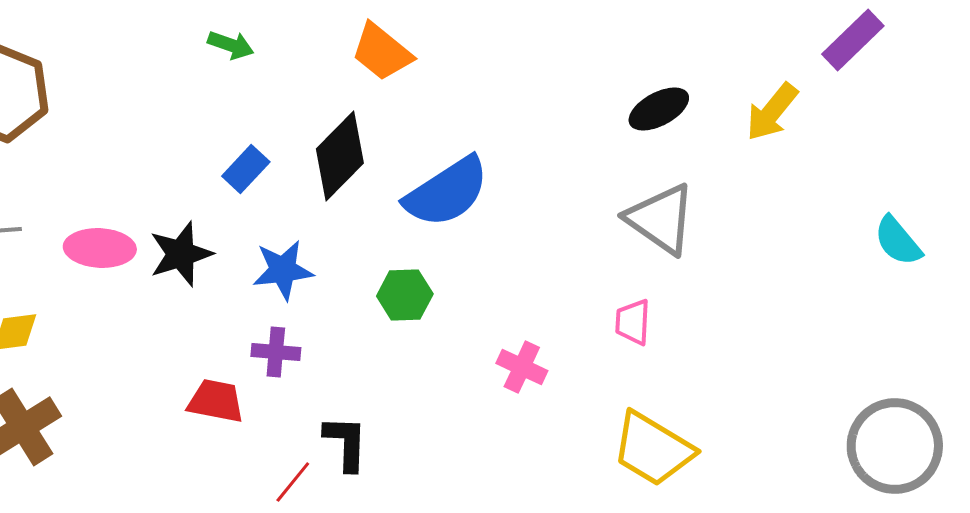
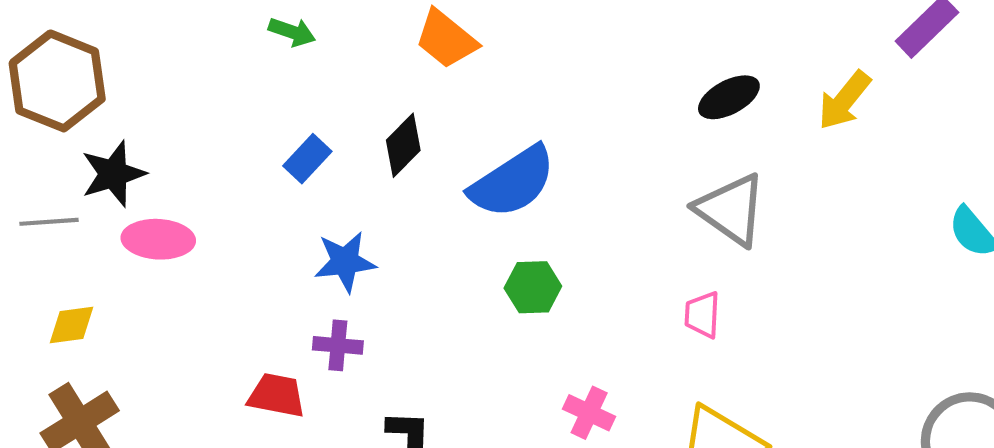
black diamond: (340, 156) -> (403, 145), size x0.7
black star: (181, 254) -> (113, 174), moved
green hexagon: (405, 295) -> (533, 287), moved
pink cross: (522, 367) -> (589, 413), moved

